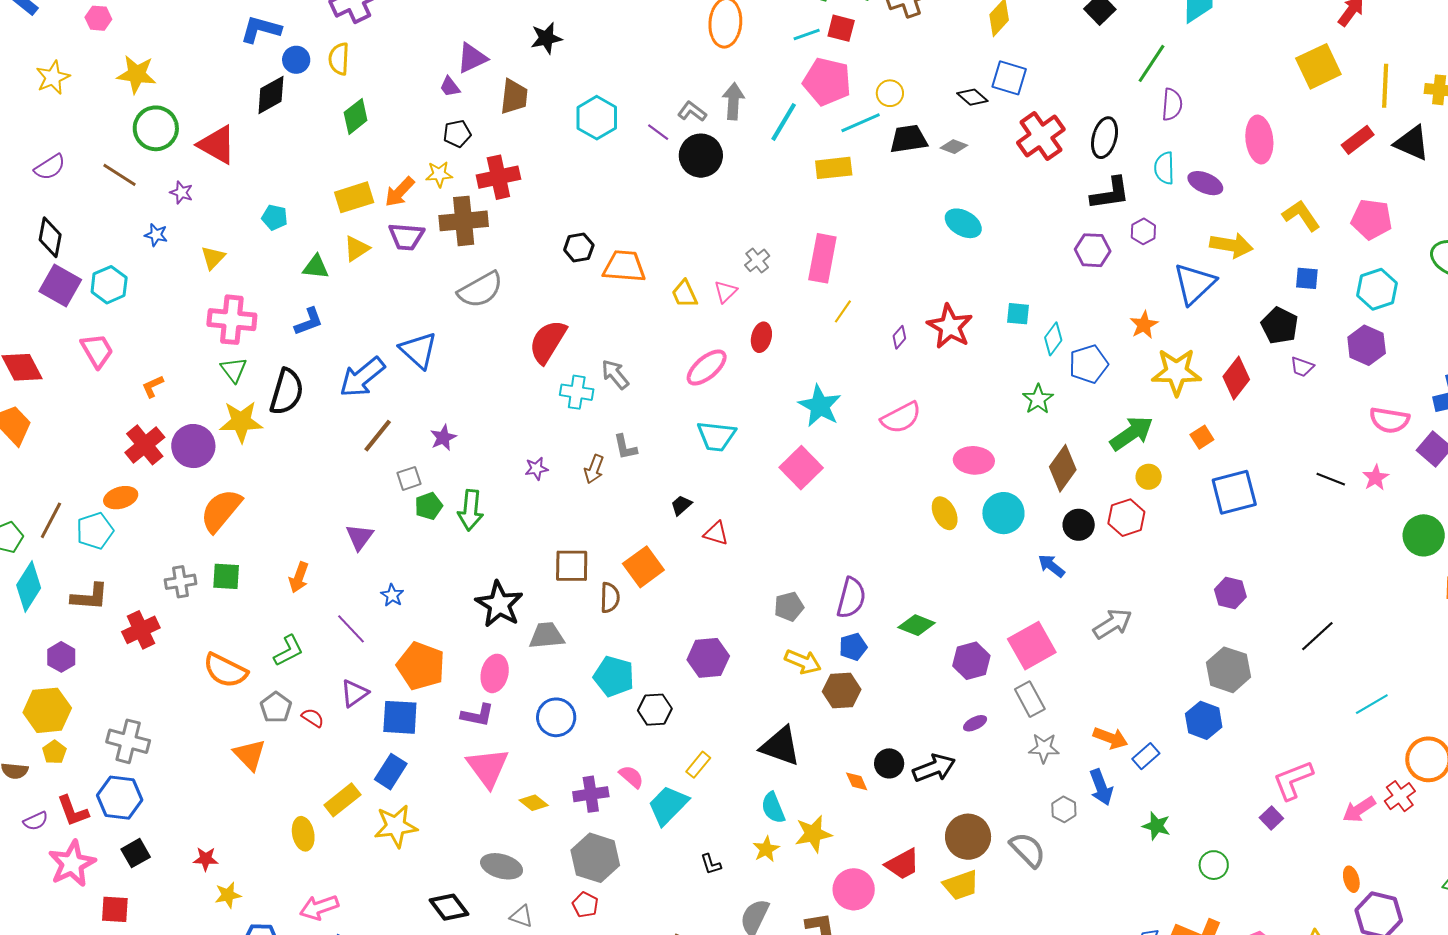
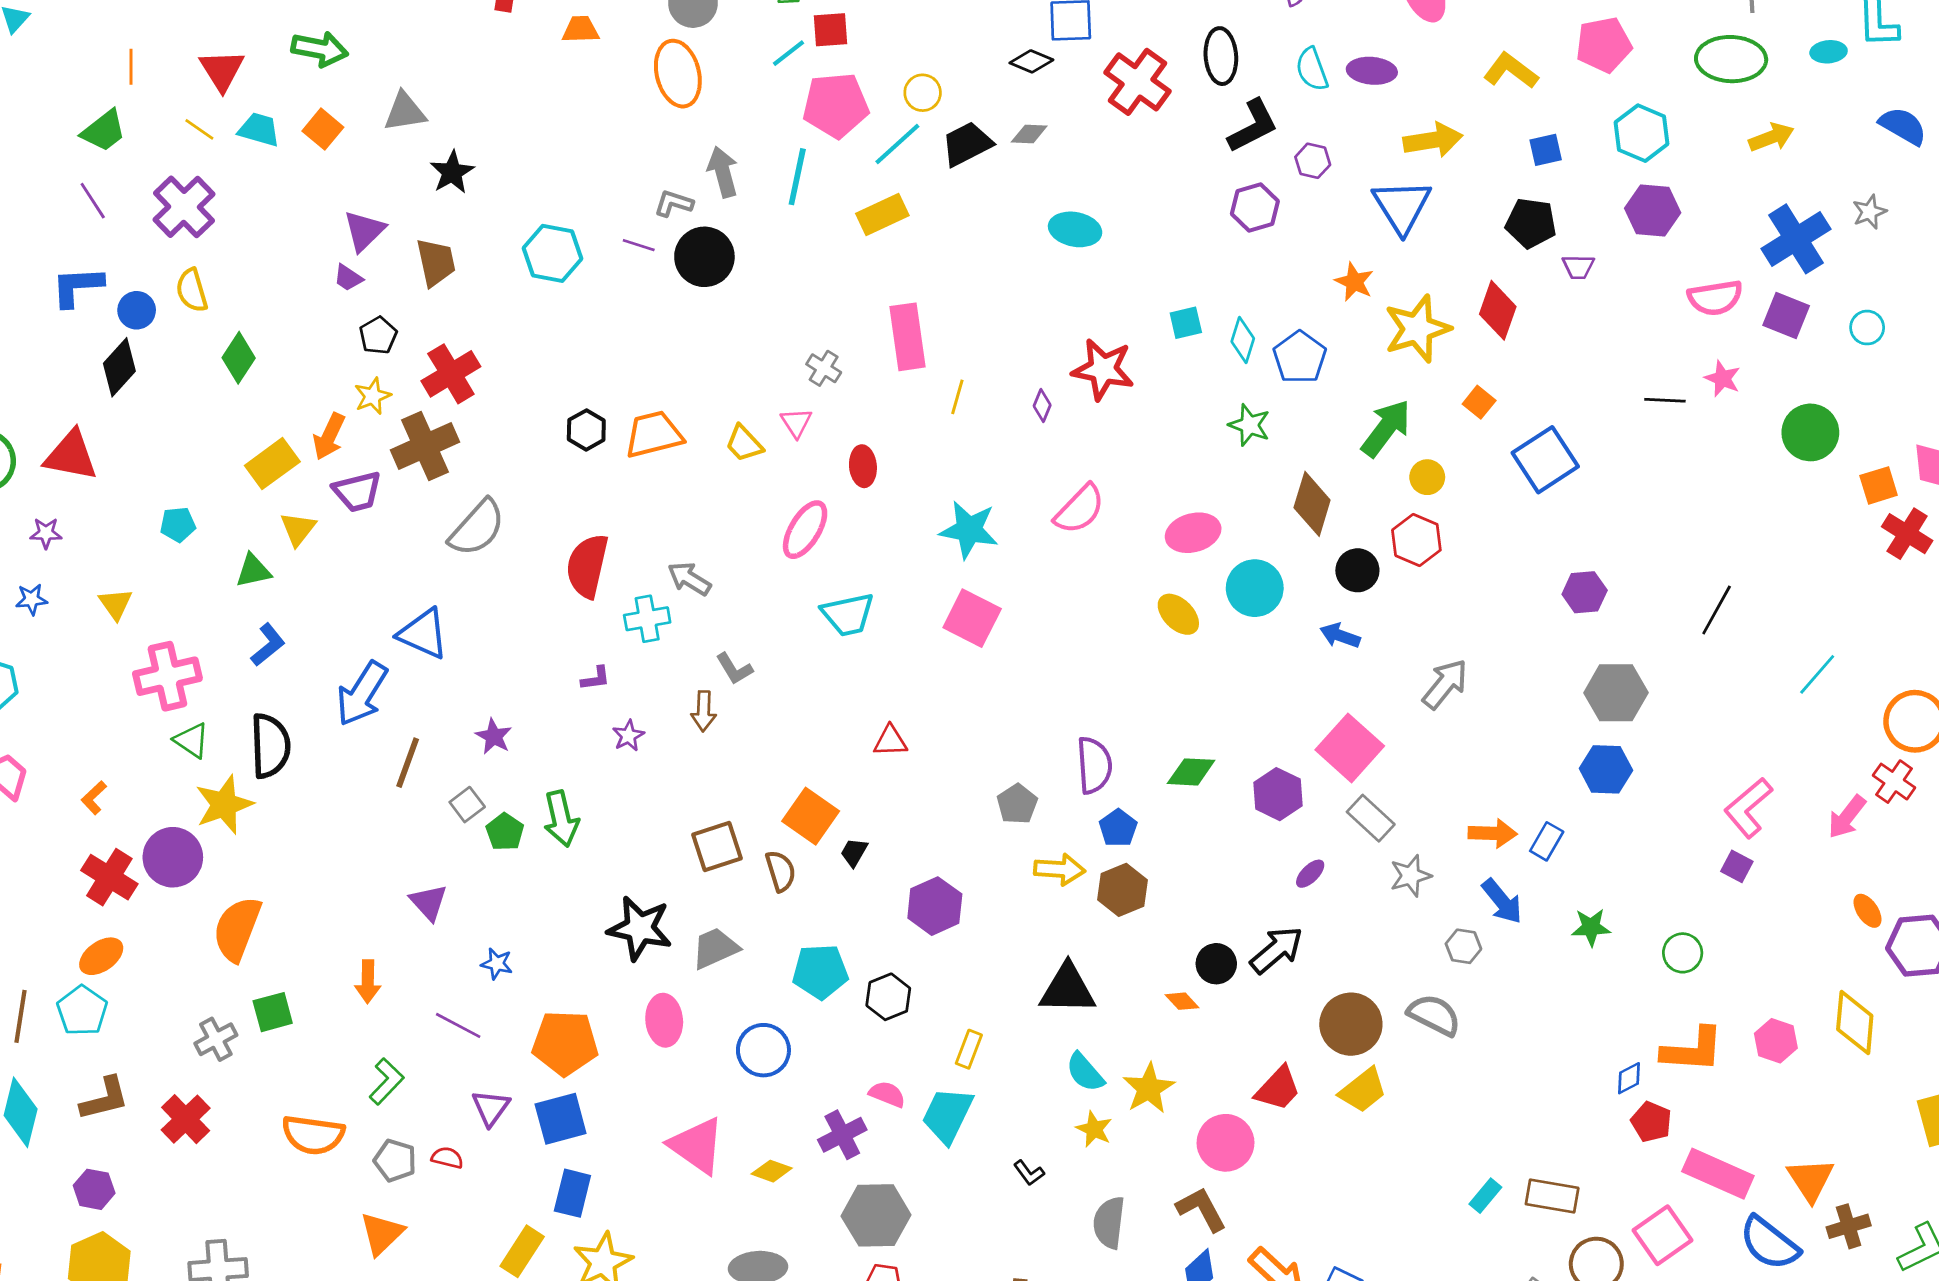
black trapezoid: (681, 505) -> (854, 852), moved
purple L-shape: (477, 715) -> (596, 678), moved, size x0.7
orange triangle: (250, 755) -> (382, 1234), turned 48

